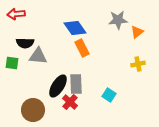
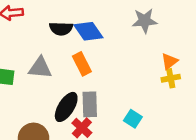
orange triangle: (137, 32) -> (169, 61), moved
black semicircle: (25, 43) -> (61, 29), moved
orange rectangle: (82, 48) -> (82, 64), moved

